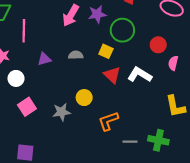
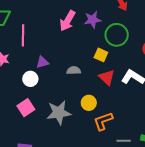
gray semicircle: (76, 55) -> (74, 70), moved
white circle: (16, 78) -> (30, 79), moved
yellow circle: (84, 98) -> (89, 103), moved
gray star: (62, 112) -> (59, 113), size x1.4

